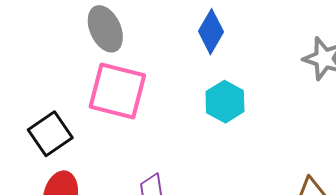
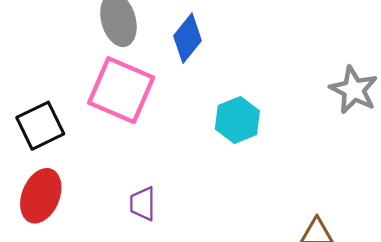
blue diamond: (211, 32) -> (188, 38), moved

